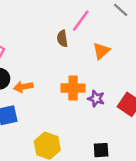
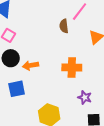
purple star: (96, 99) -> (85, 97), moved

